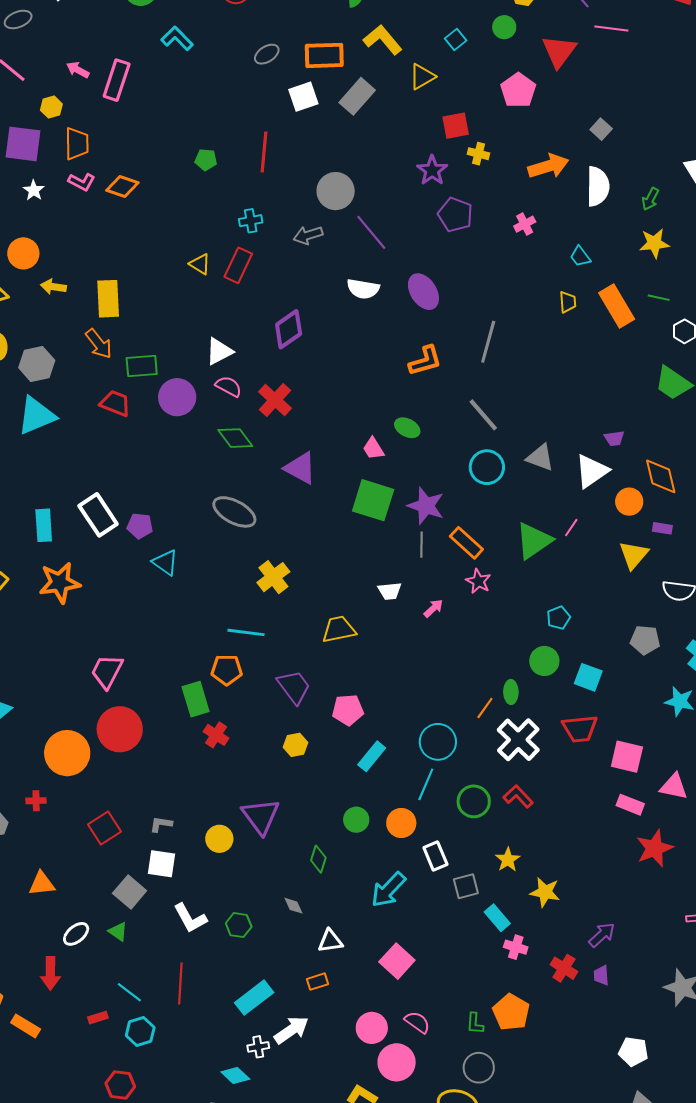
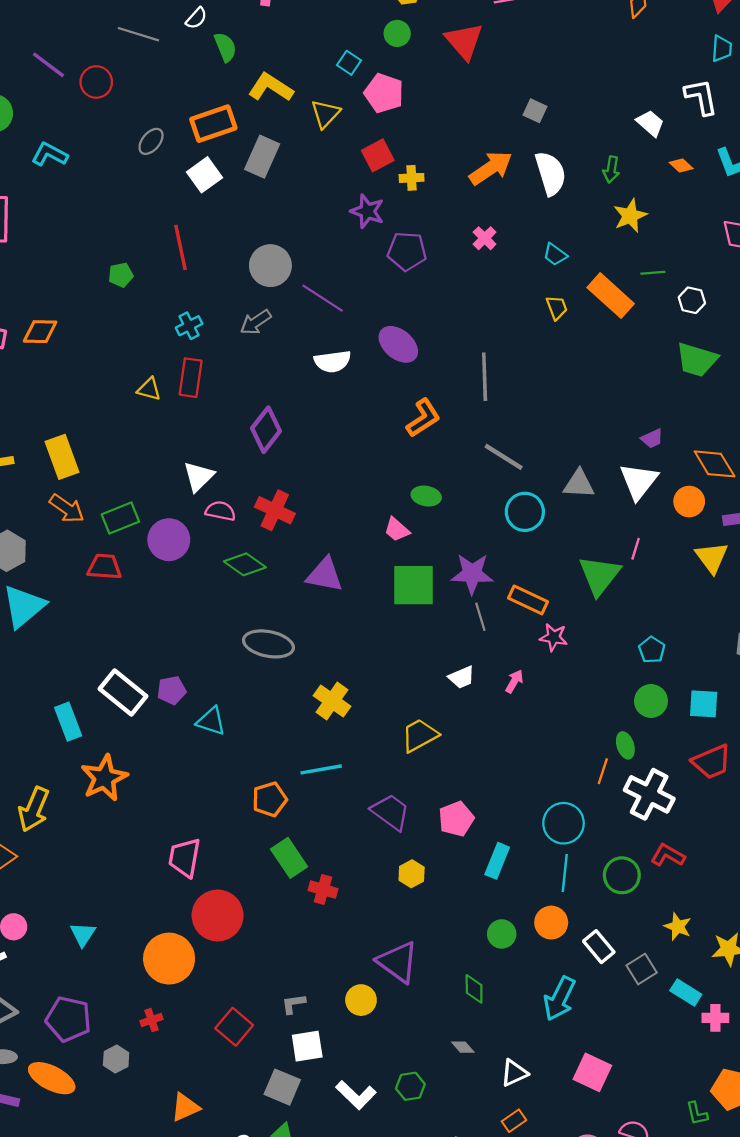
pink pentagon: (518, 90) -> (384, 93), moved
orange pentagon: (227, 670) -> (270, 799), moved

